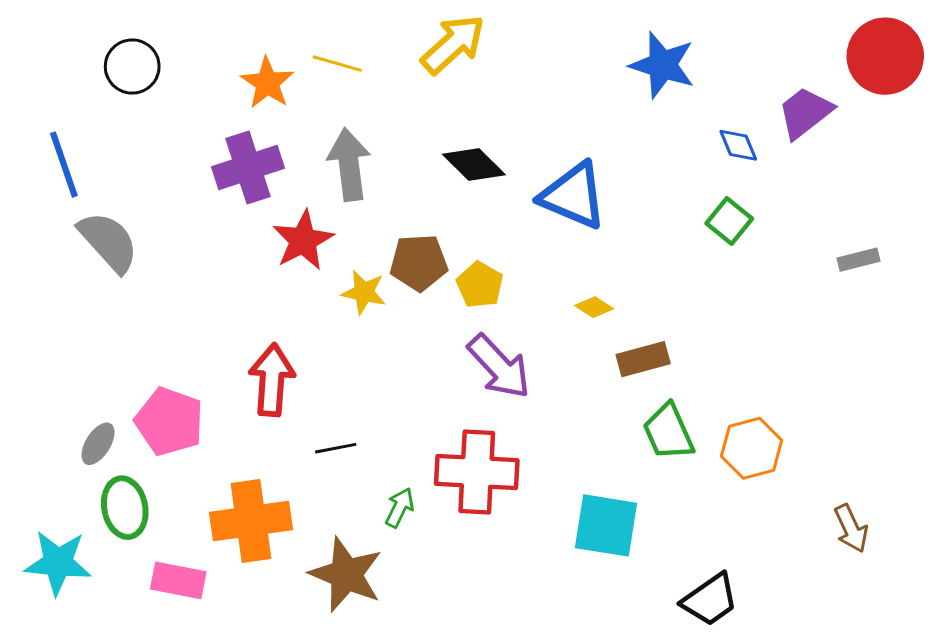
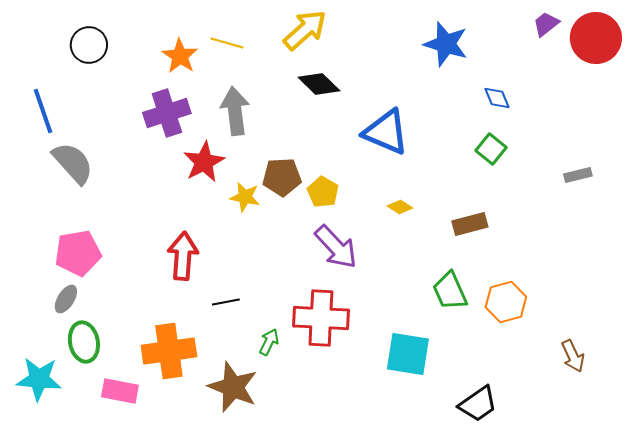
purple trapezoid: (805, 113) -> (546, 24), moved, size x0.7
black diamond: (474, 165) -> (319, 84), moved
brown rectangle: (643, 359) -> (470, 224), moved
pink pentagon: (169, 422) -> (78, 253), moved, turned -30

